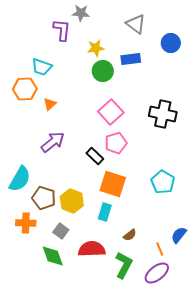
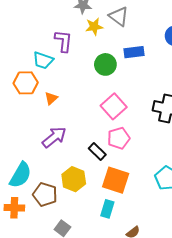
gray triangle: (136, 24) -> (119, 16), moved
purple L-shape: (62, 30) -> (63, 41), moved
yellow star: (96, 48) -> (94, 27), moved
yellow hexagon: (72, 201) -> (74, 179), moved
orange cross: (26, 223) -> (14, 208), moved

